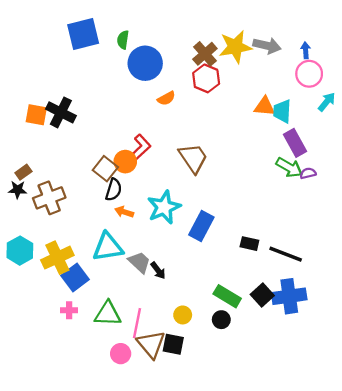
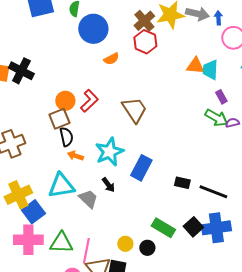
blue arrow: (306, 50) -> (218, 18), moved
purple rectangle: (295, 143) -> (221, 97), size x0.6
orange circle: (125, 162) -> (65, 101), moved
brown square: (105, 169) -> (59, 119), turned 30
black semicircle: (114, 190) -> (66, 137), turned -30
black arrow: (158, 270) -> (108, 185), moved
pink cross: (69, 310) -> (28, 240), size x2.0
black circle: (221, 320) -> (147, 248), moved

